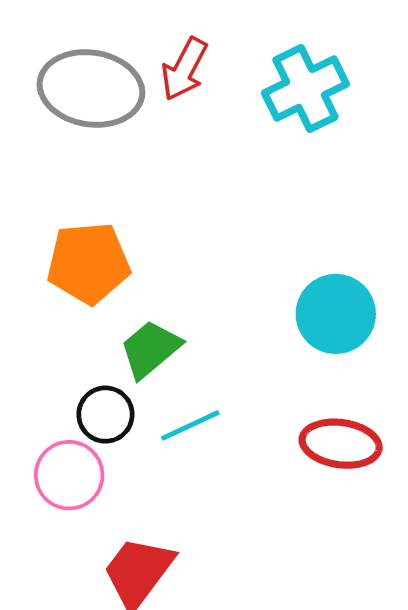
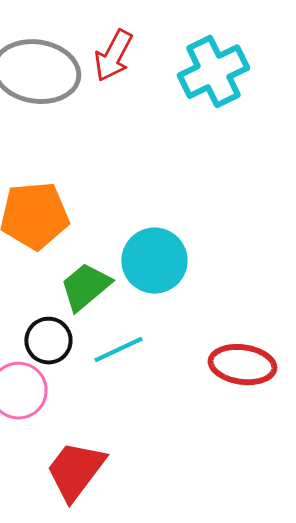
cyan circle: (336, 314) -> (154, 261), moved

